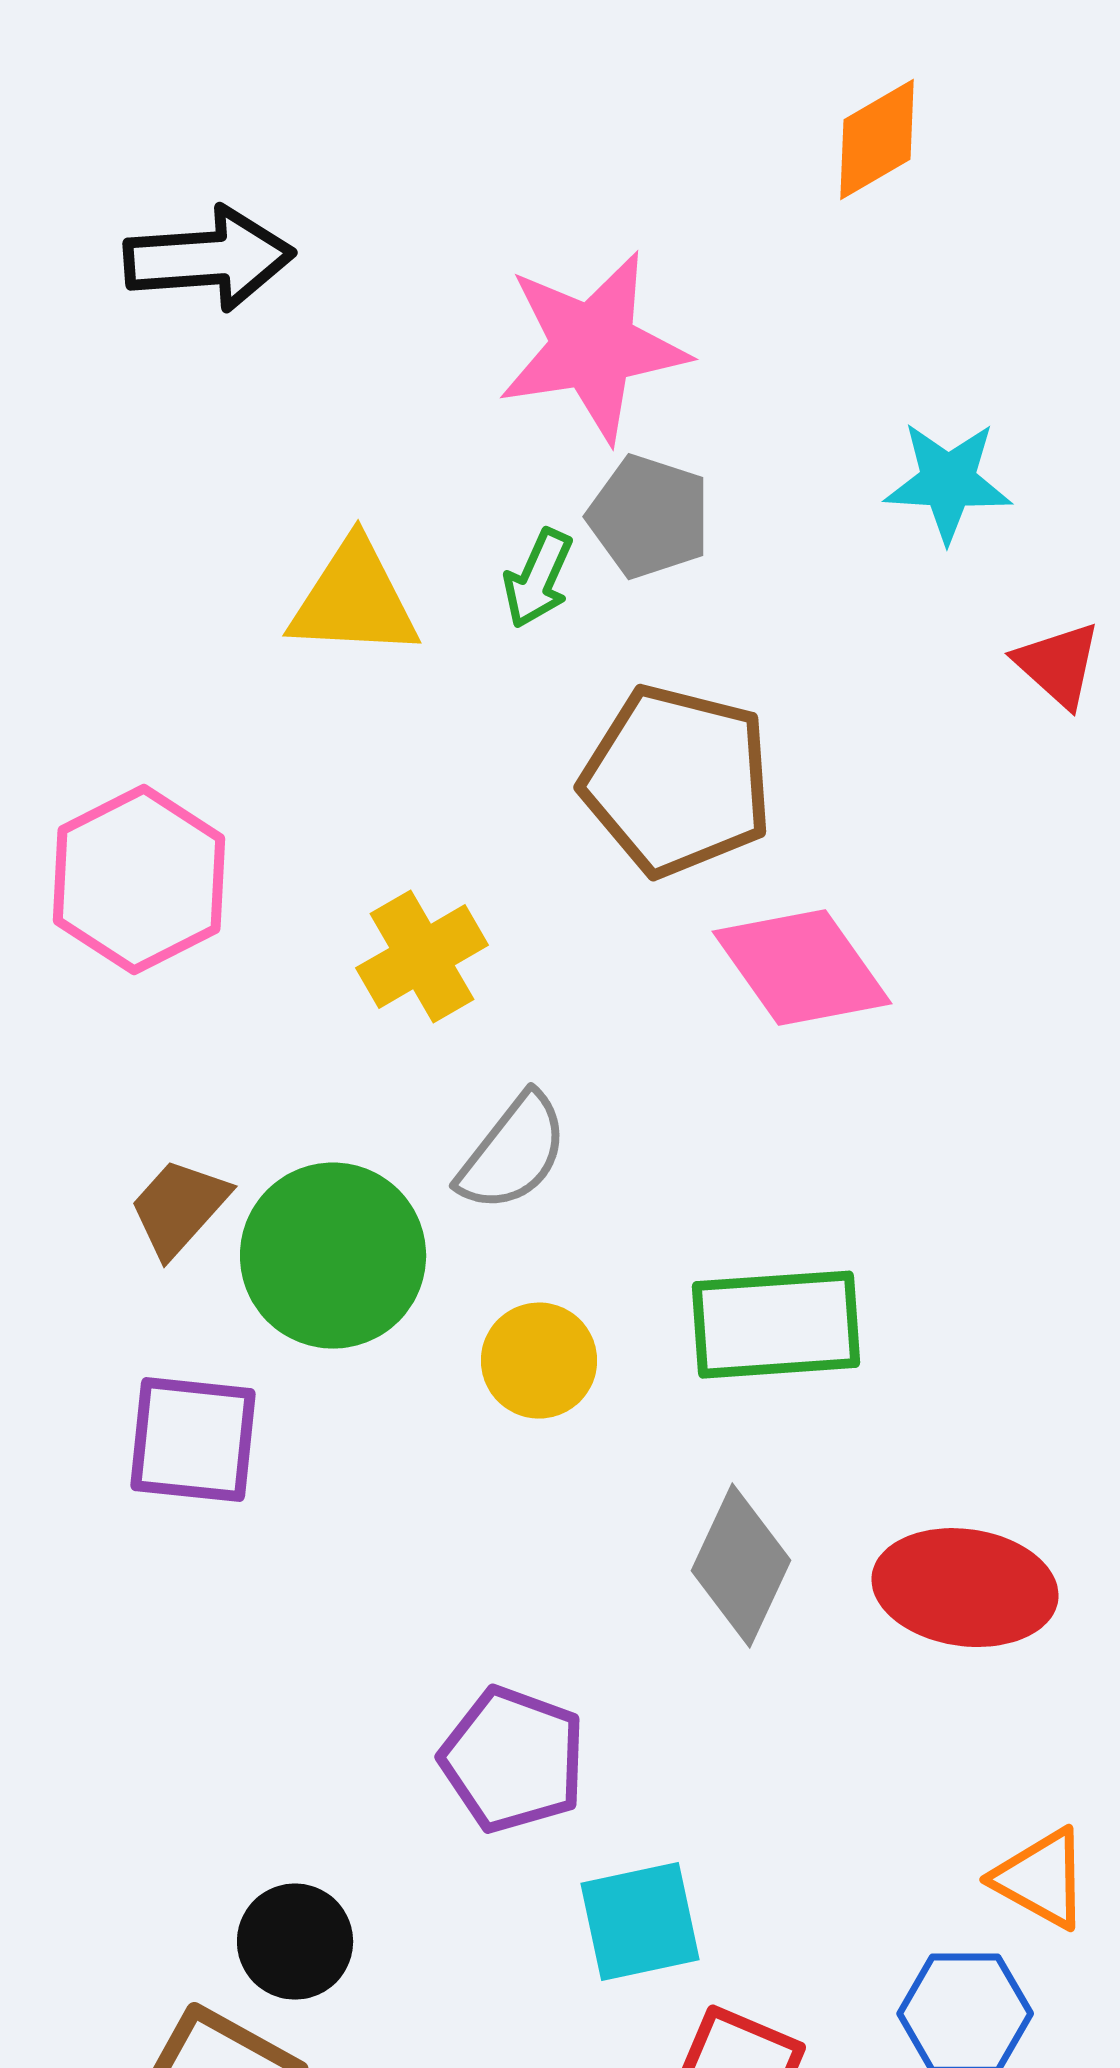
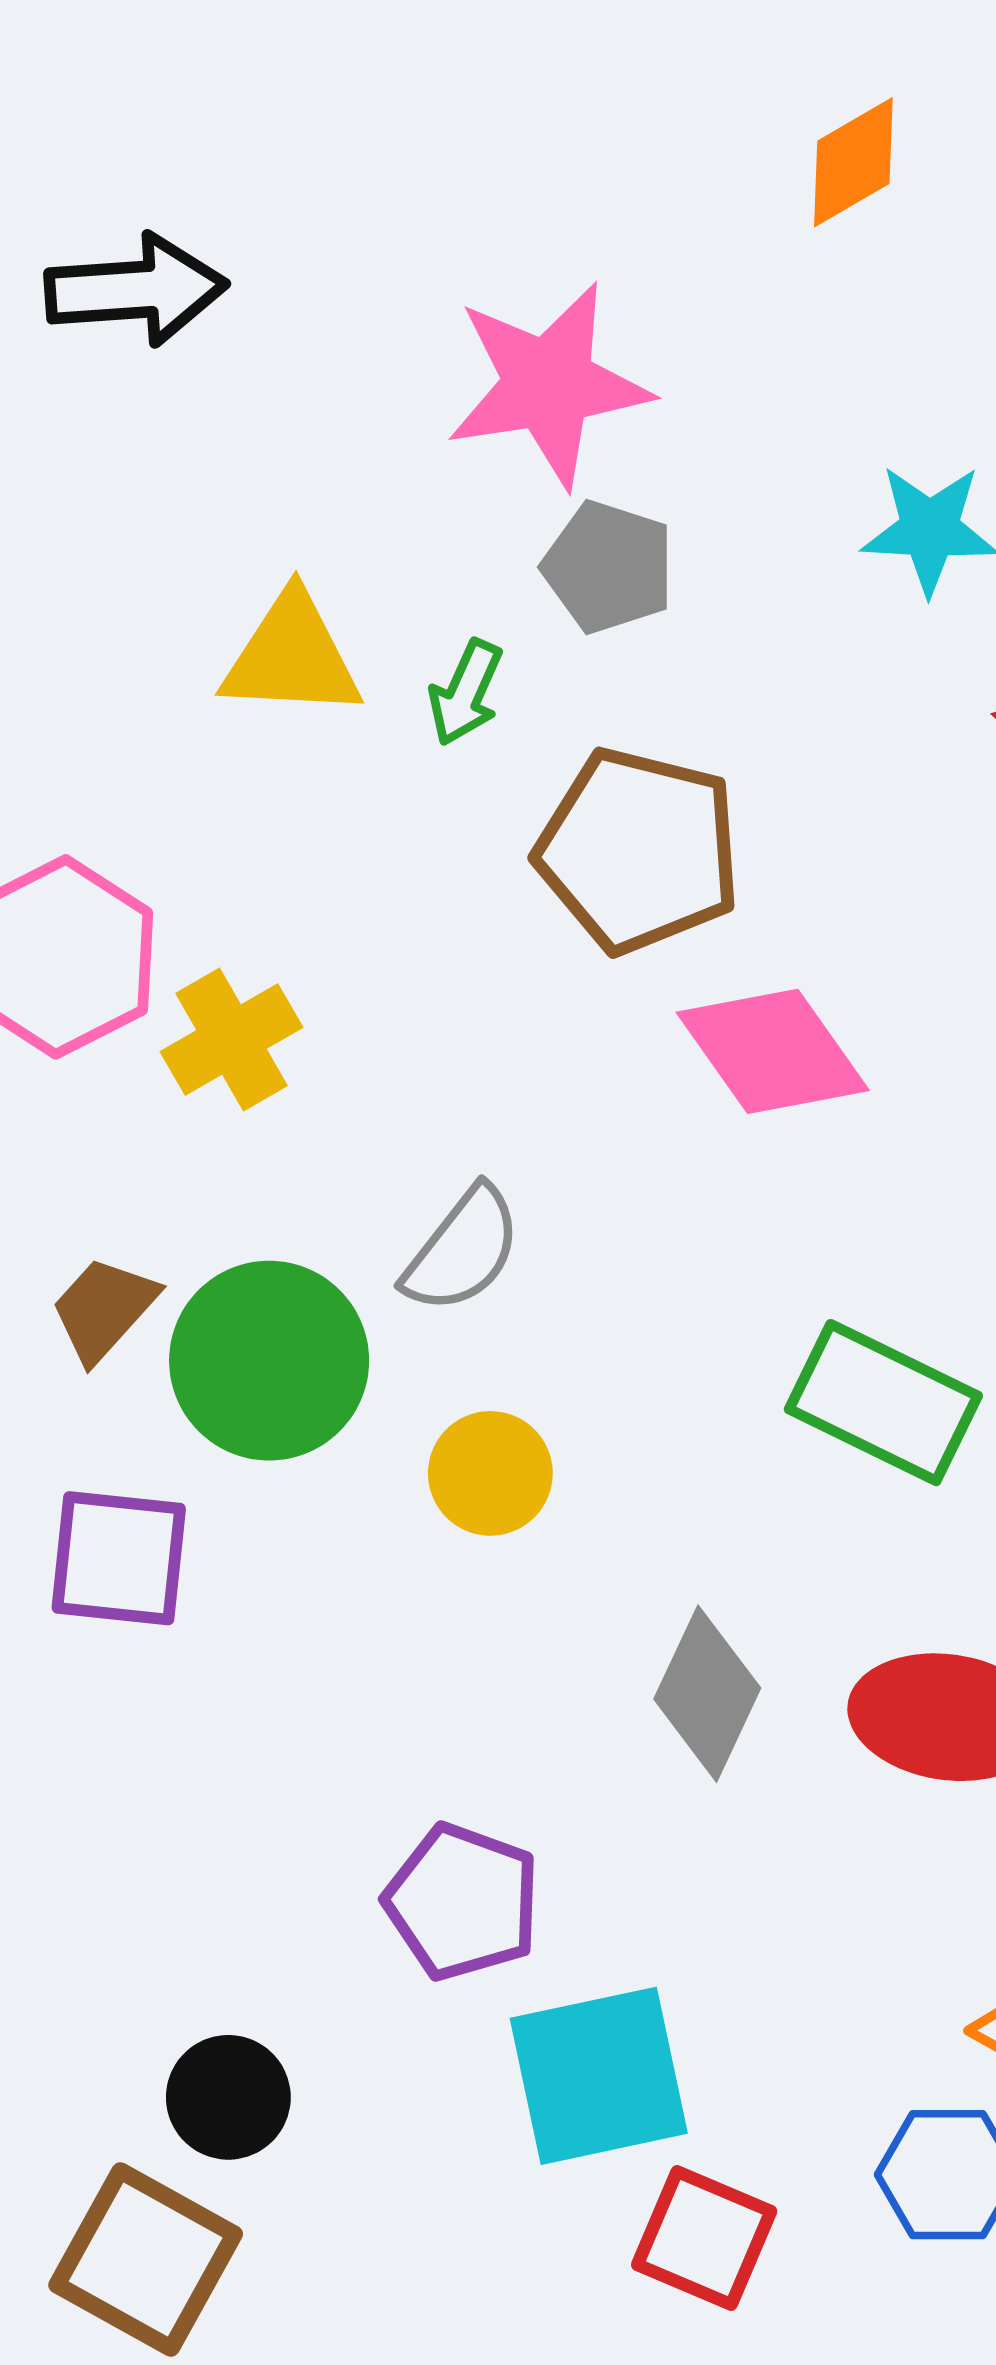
green arrow: (538, 579) -> (466, 693), moved
yellow cross: (422, 957) -> (232, 1040), moved
green rectangle: (776, 1325) -> (883, 1403), moved, turned 30
cyan square: (640, 1922) -> (599, 2076), size x1.4

